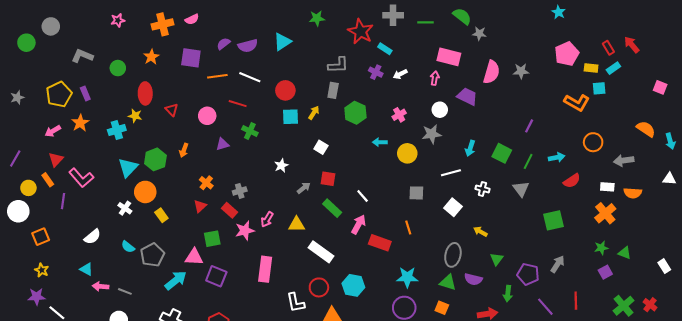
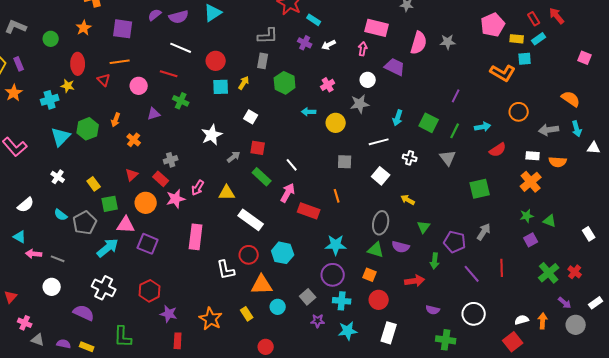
orange line: (217, 76) -> (120, 62), moved
cyan arrow: (670, 141) -> (577, 129), moved
white star: (281, 166) -> (212, 135), size x1.5
orange cross: (206, 183) -> (134, 140), moved
orange circle: (145, 192) -> (146, 203), moved
green square: (212, 239) -> (110, 204), moved

